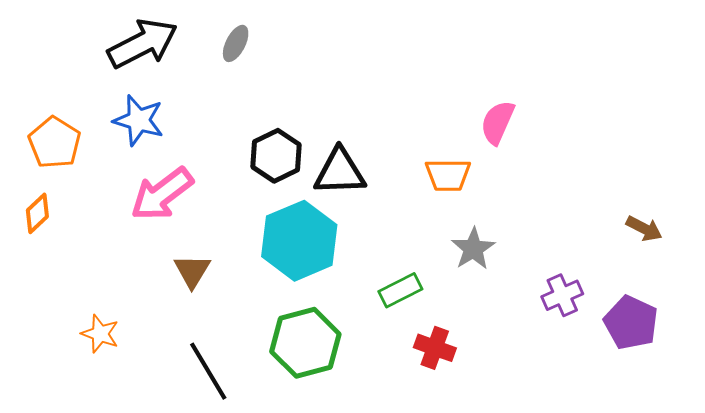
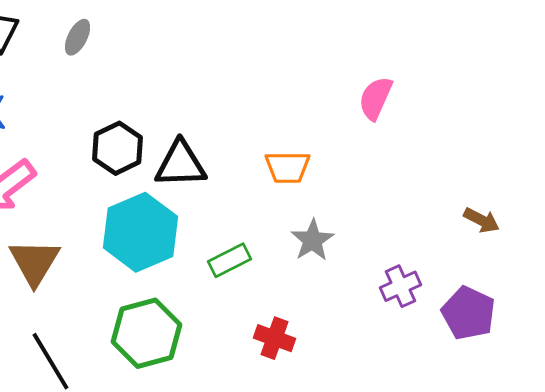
pink semicircle: (498, 122) -> (376, 98), moved
brown triangle: (192, 271) -> (34, 262), size x1.4
green rectangle: (400, 290) -> (230, 260), moved

